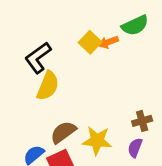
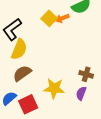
brown cross: (142, 121) -> (86, 74), turned 32
brown semicircle: (63, 132) -> (22, 73), moved

